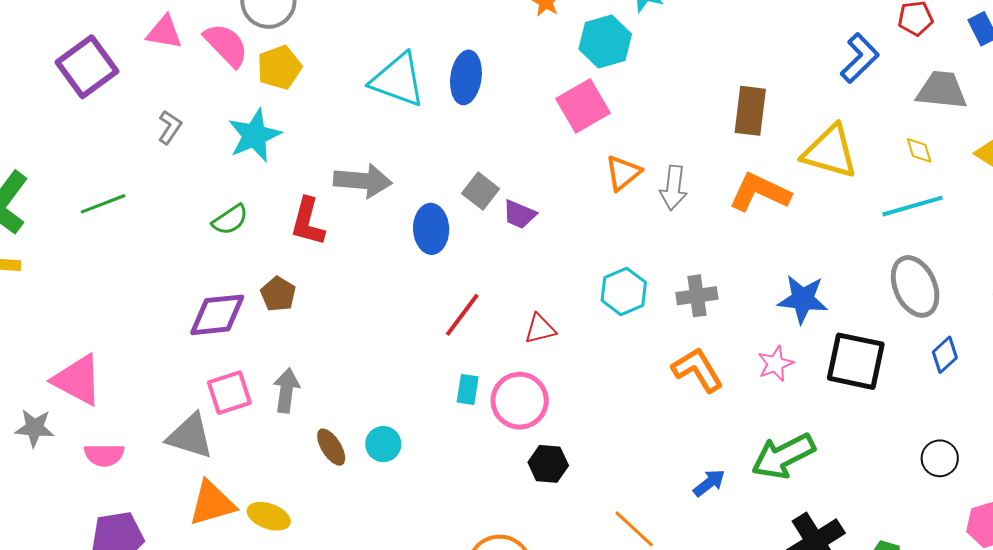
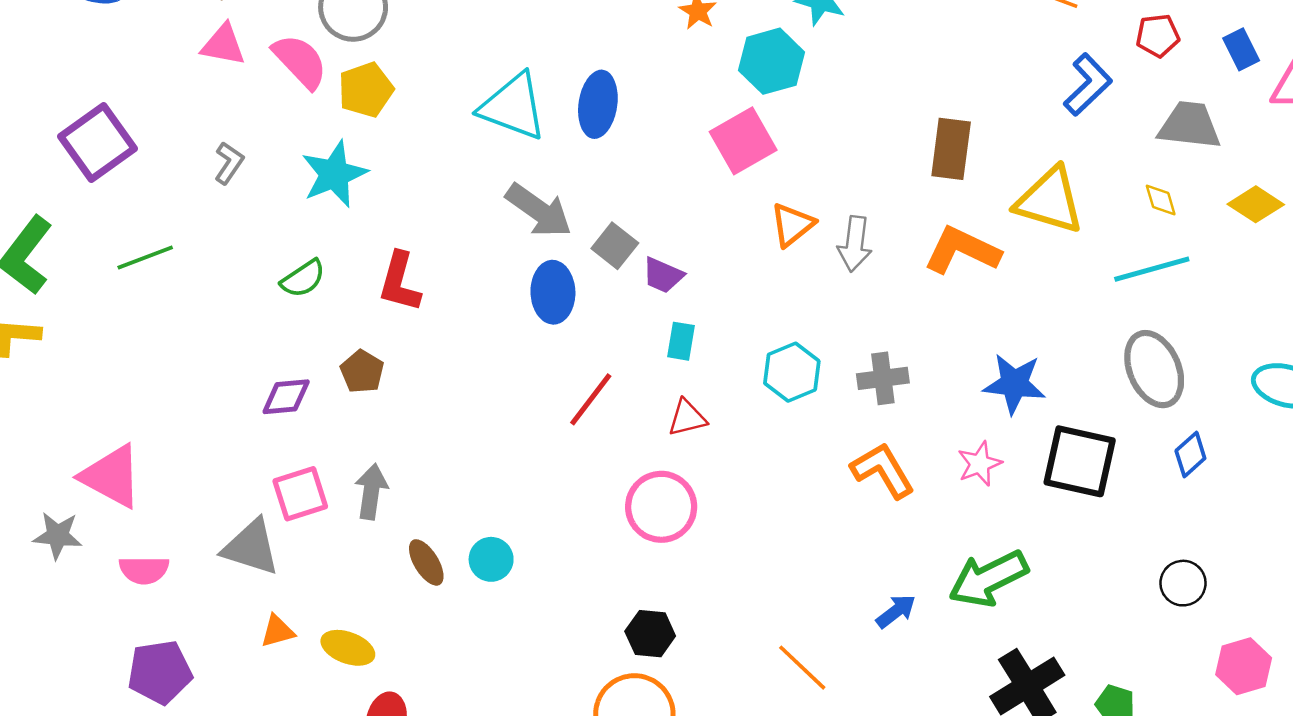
purple square: (87, 67) -> (97, 142), moved
gray arrow: (363, 181) -> (539, 210), moved, turned 30
purple diamond: (217, 315) -> (286, 397), size x0.7
cyan rectangle: (468, 389) -> (681, 341), moved
black hexagon: (548, 464) -> (650, 634), moved
orange triangle: (212, 503) -> (277, 631), size x0.6

